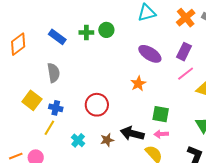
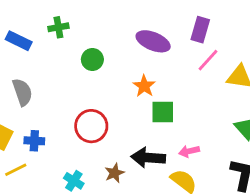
green circle: (106, 30) -> (92, 59), moved
green square: (161, 114) -> (163, 112), moved
yellow line: (49, 128) -> (16, 170), moved, turned 42

